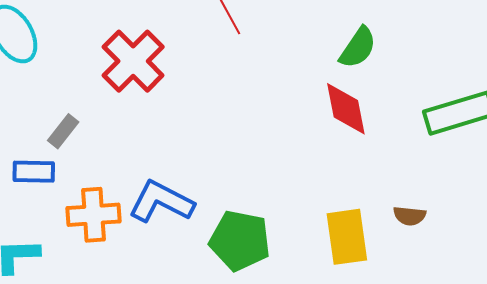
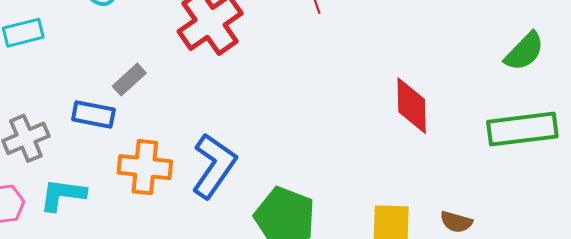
green semicircle: (358, 48) -> (524, 51), moved
blue L-shape: (161, 202) -> (214, 166), turned 88

